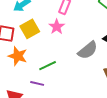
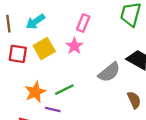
orange star: (18, 56) -> (35, 92), moved, turned 30

